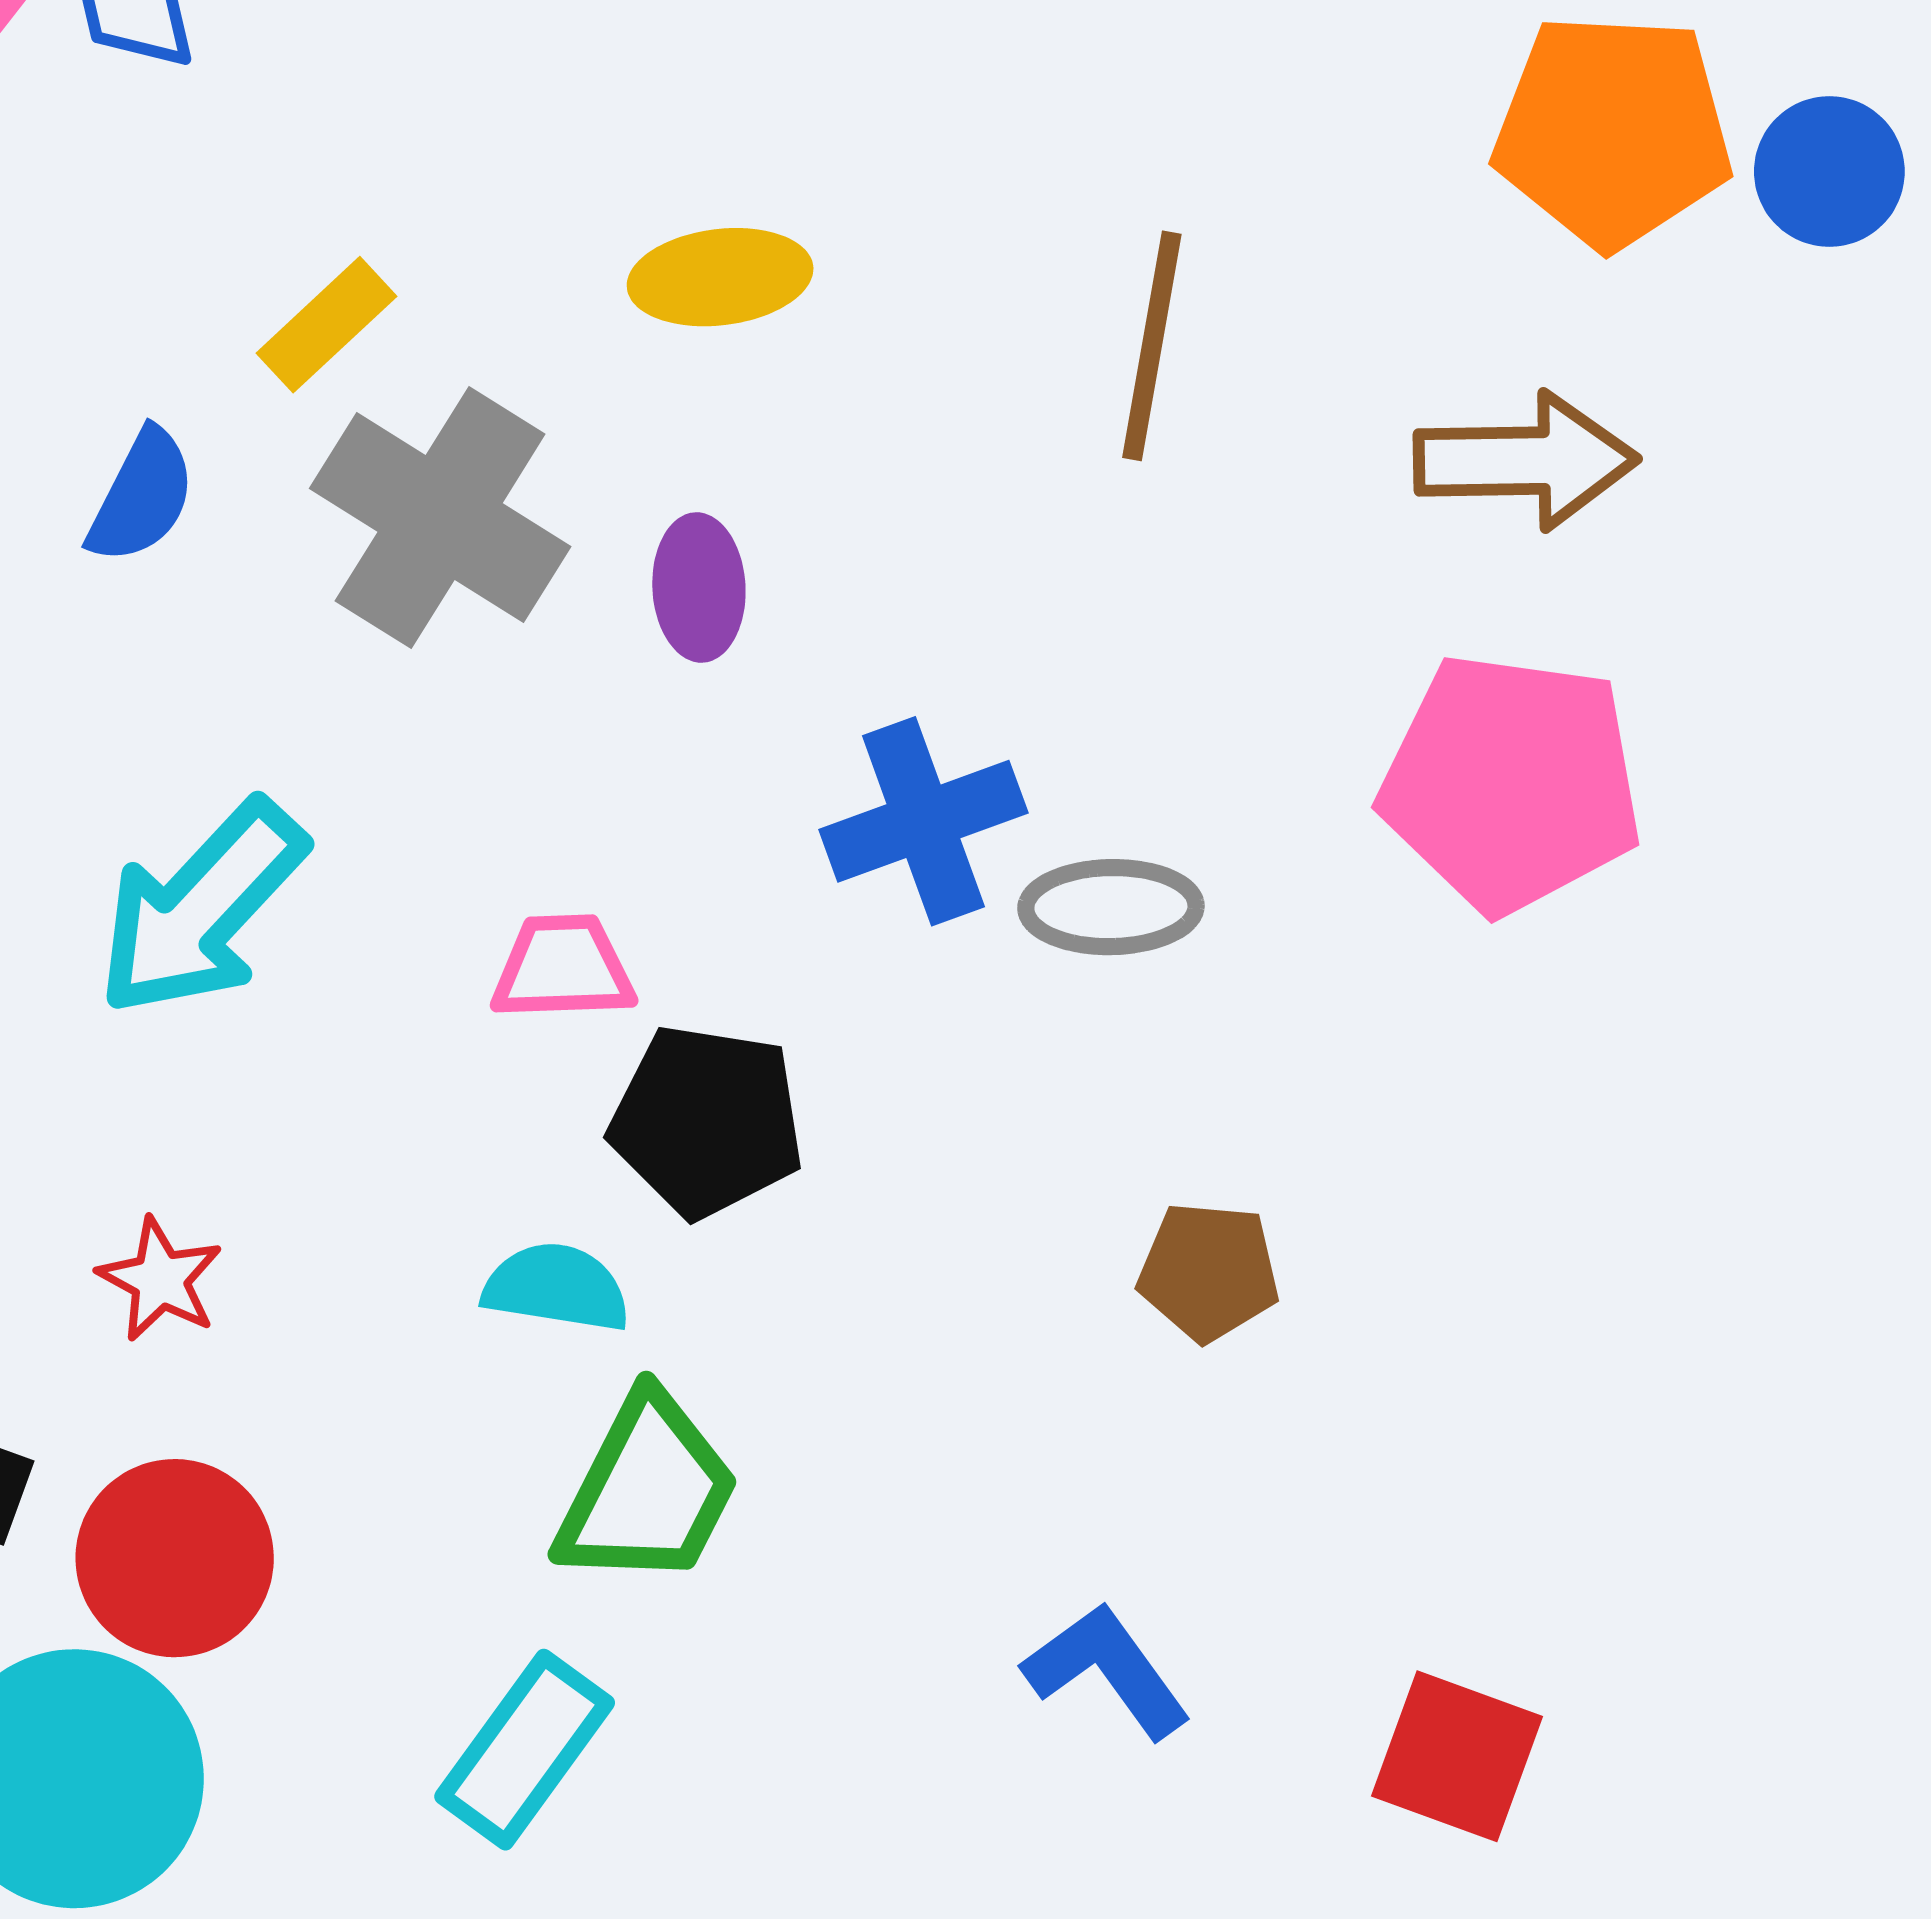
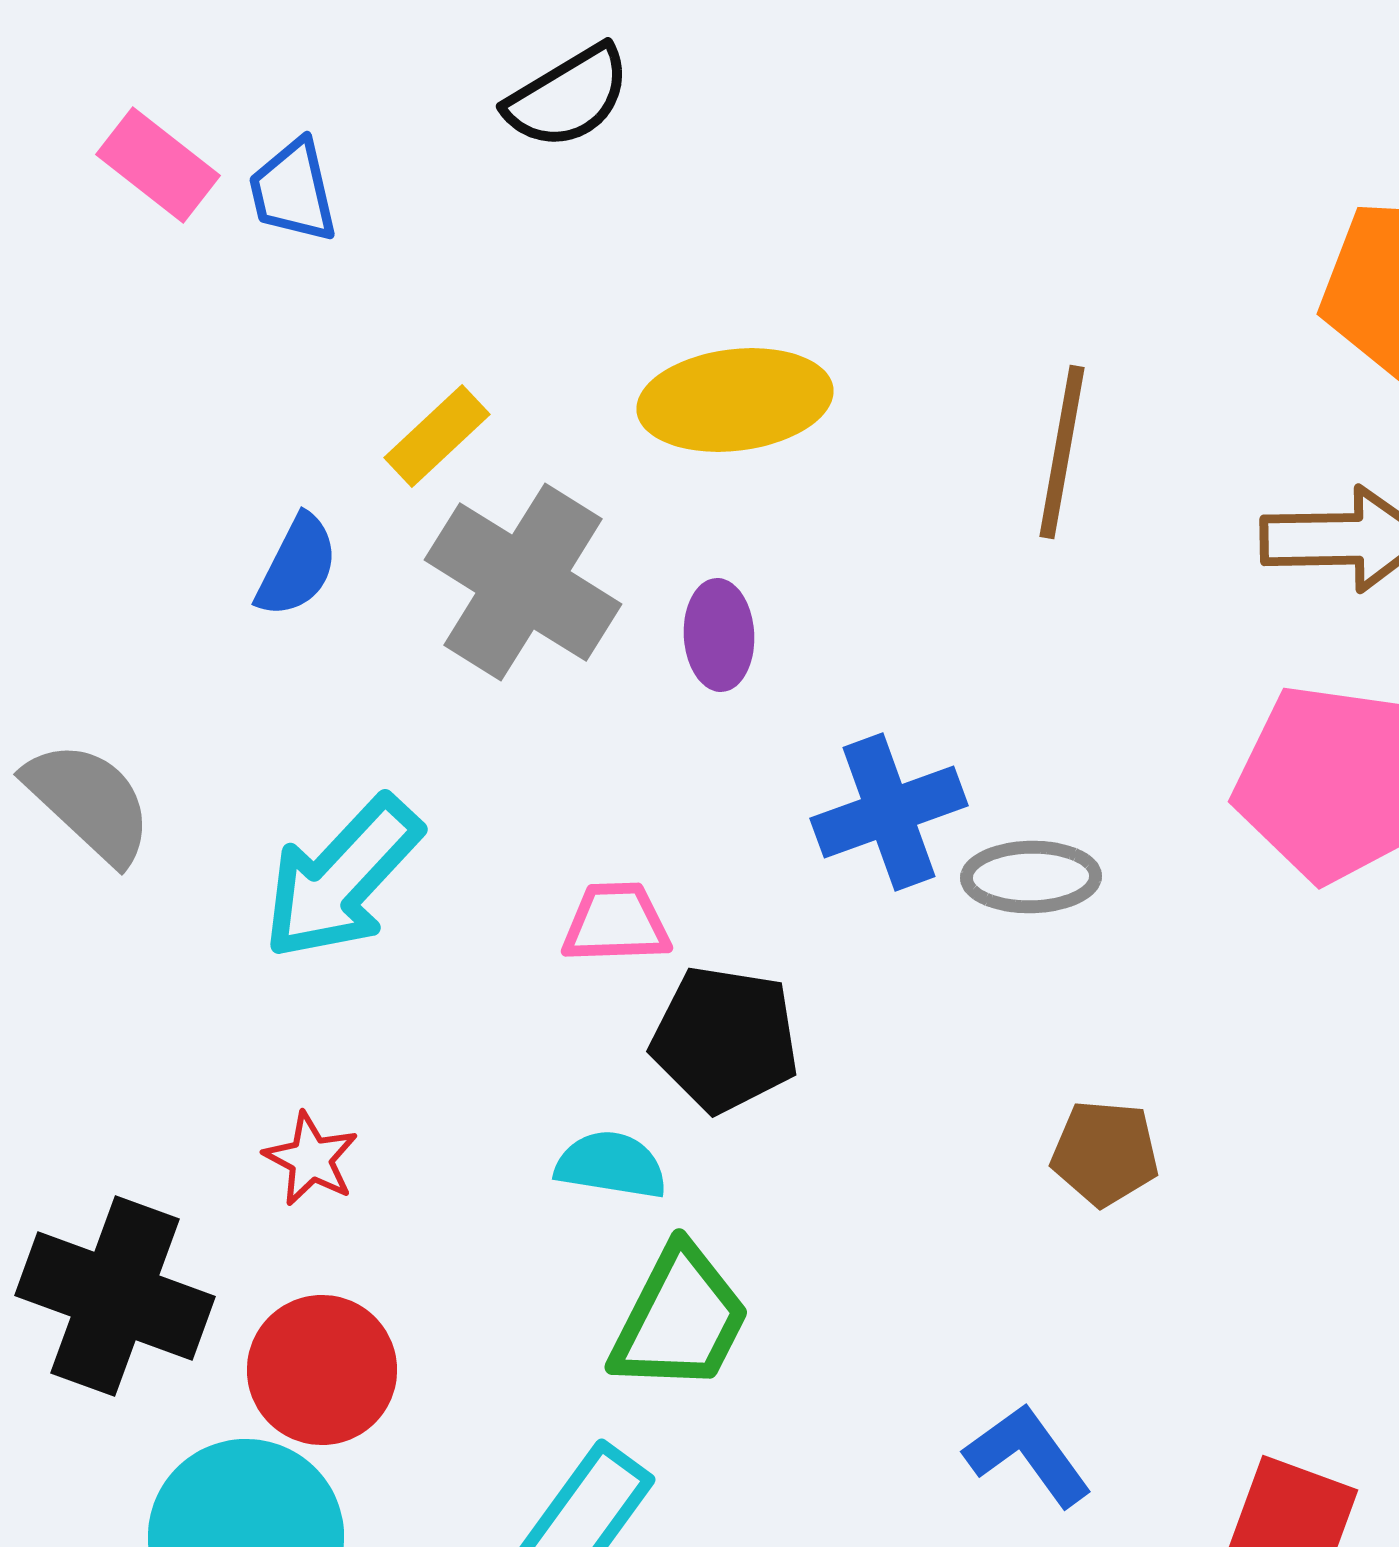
yellow ellipse: (720, 277) -> (735, 400), size x1.4

